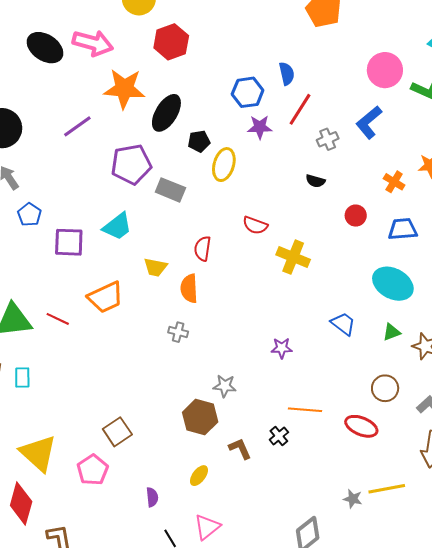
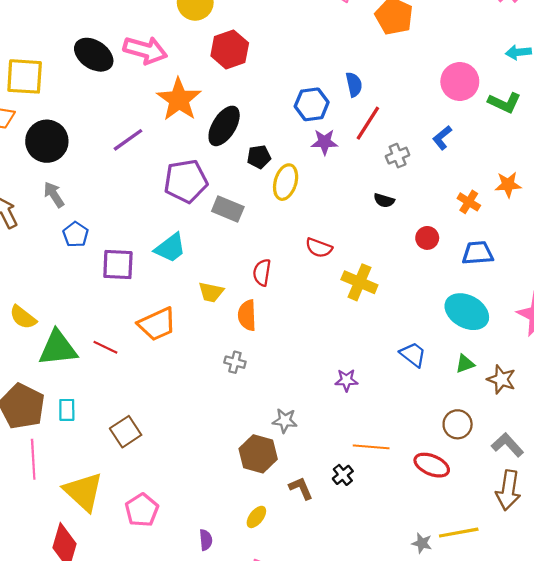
orange star: (124, 89) -> (179, 100), turned 30
blue L-shape: (369, 122) -> (442, 138), size x0.7
brown square: (117, 432) -> (126, 432), moved

